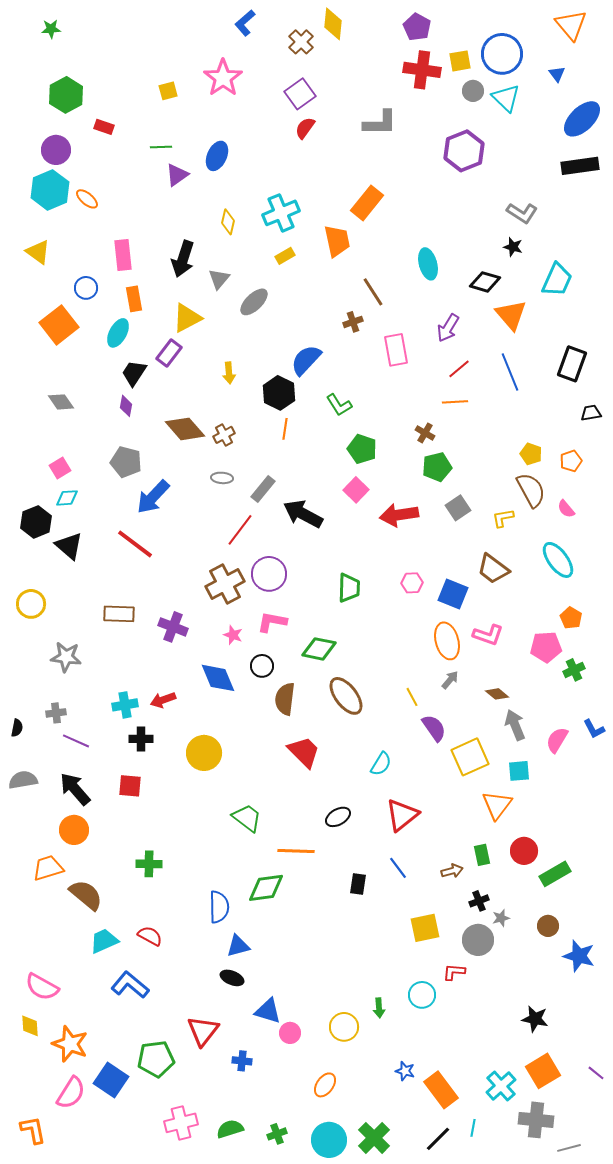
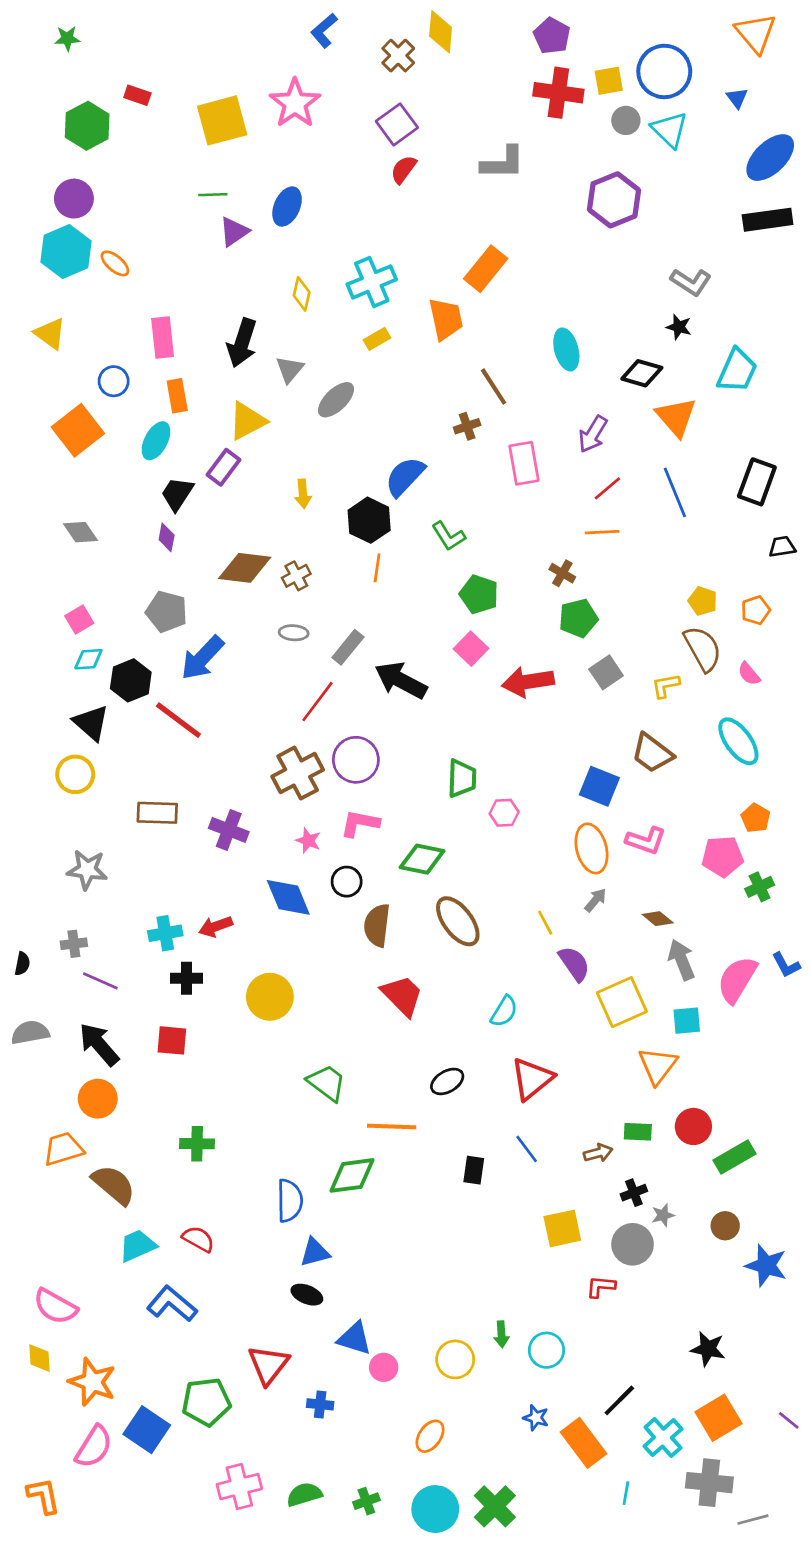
yellow square: (168, 91) -> (222, 120), size x2.0
red rectangle: (104, 127) -> (137, 95), moved
brown diamond: (185, 429) -> (245, 568), turned -42
black hexagon: (36, 522) -> (131, 680), moved
pink hexagon: (412, 583) -> (504, 813), moved
yellow circle: (31, 604) -> (75, 774), moved
pink semicircle: (557, 740) -> (737, 980), size x1.4
green rectangle: (482, 855) -> (638, 1132), turned -75
cyan circle: (422, 995) -> (546, 1350), moved
black line: (438, 1139) -> (619, 1400), moved

